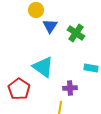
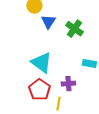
red pentagon: (19, 89) -> (39, 90), moved

